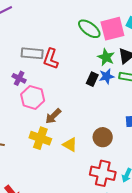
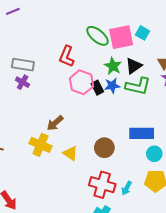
gray rectangle: (32, 53) -> (23, 65), moved
red L-shape: (51, 59) -> (67, 56), moved
black rectangle: (92, 79) -> (97, 88), turned -56
pink hexagon: (33, 97) -> (82, 82), moved

